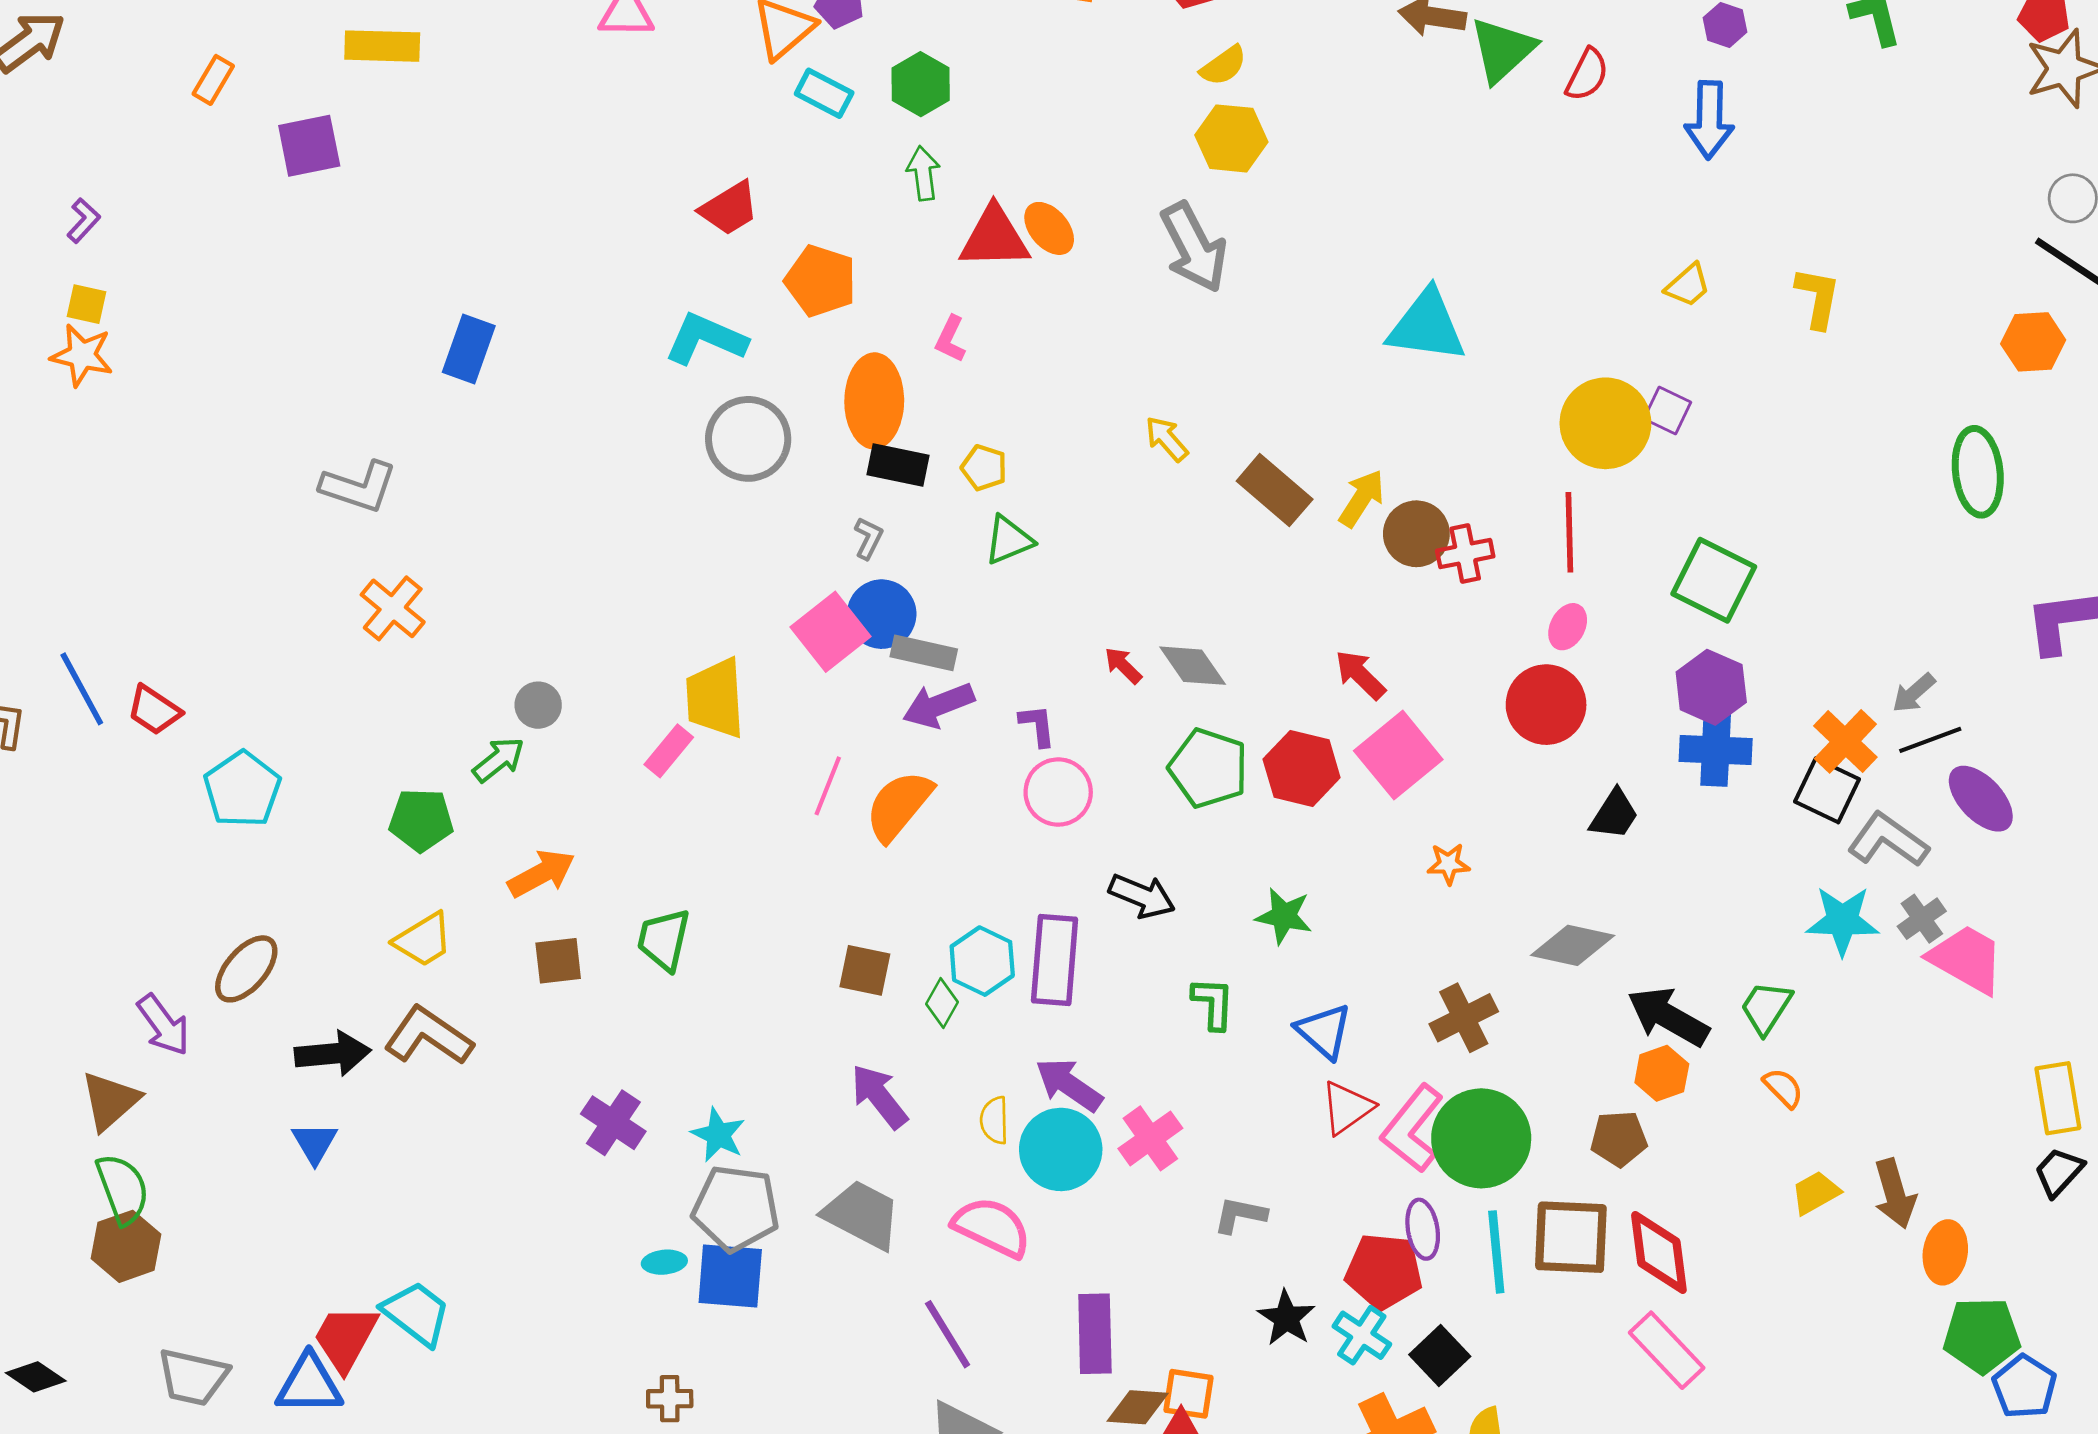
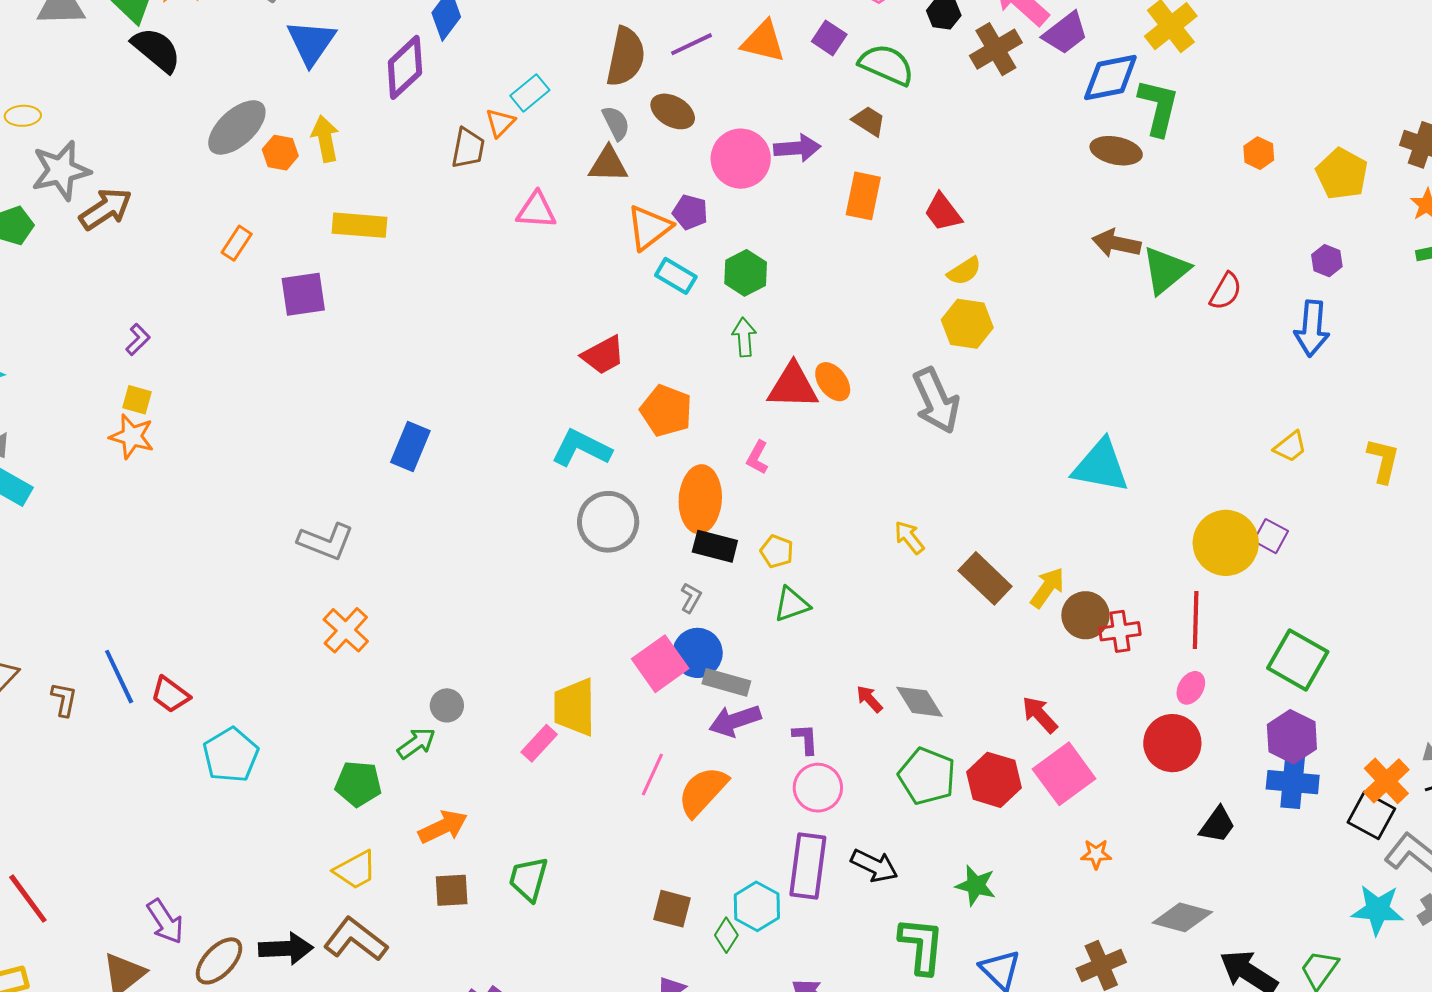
purple rectangle: (1055, 960) -> (808, 866), moved
brown ellipse: (246, 969) -> (219, 961), moved
green L-shape: (1213, 1003) -> (921, 946), size x1.5

